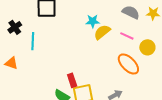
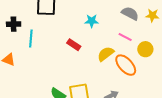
black cross: (15, 27) -> (14, 24), turned 32
yellow semicircle: (102, 32) -> (106, 54), moved
red rectangle: (72, 80) -> (74, 45), moved, turned -40

